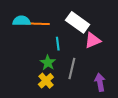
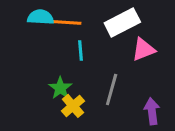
white rectangle: (78, 22) -> (122, 23), turned -65
cyan line: (58, 44) -> (80, 51), moved
green star: (48, 63) -> (60, 88), moved

